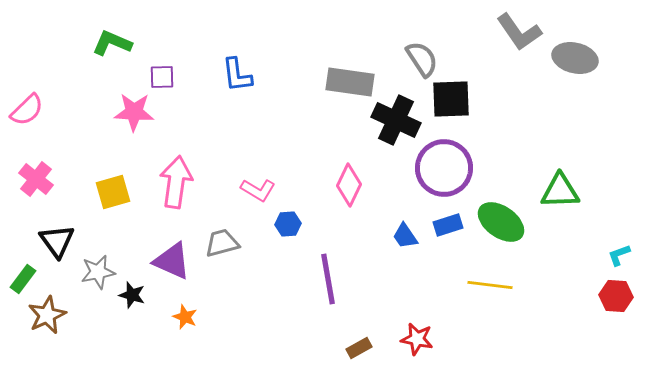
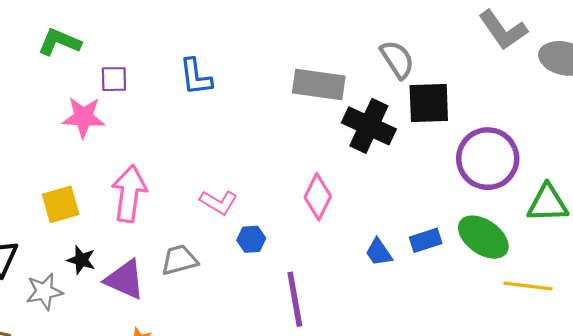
purple circle: (444, 168) -> (488, 159), moved
yellow line: (490, 285) -> (528, 286), moved
black star: (132, 295) -> (81, 260), moved

